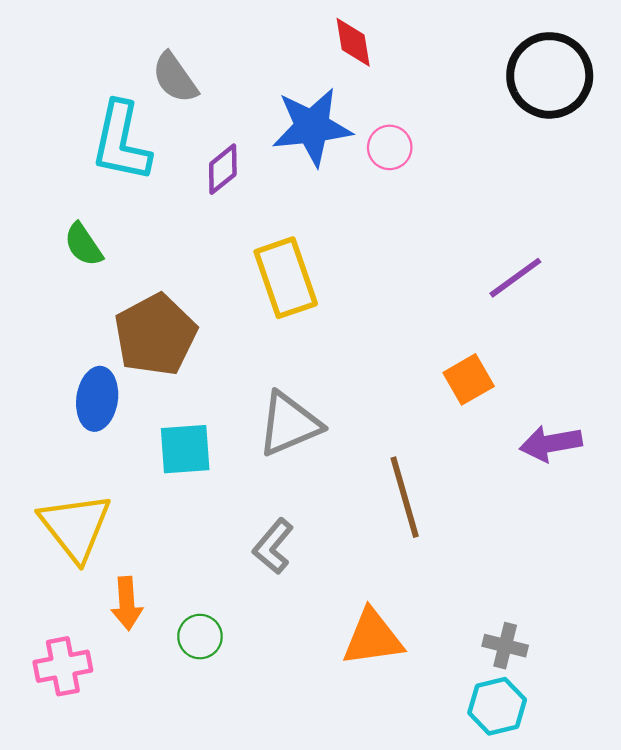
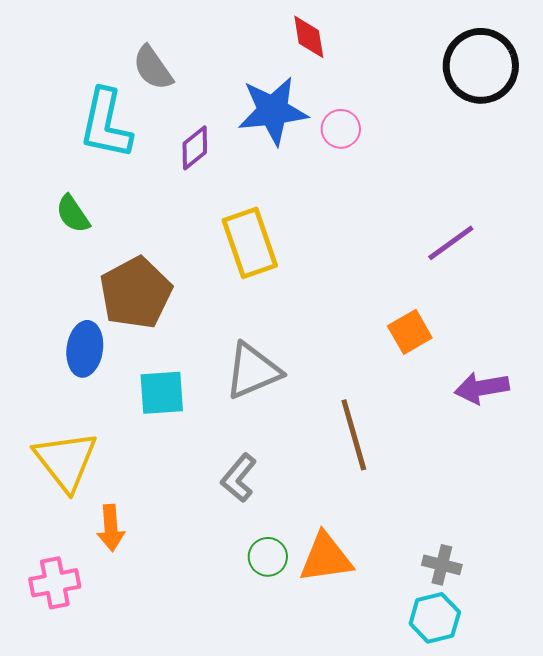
green circle: (200, 637) -> (268, 557), moved

